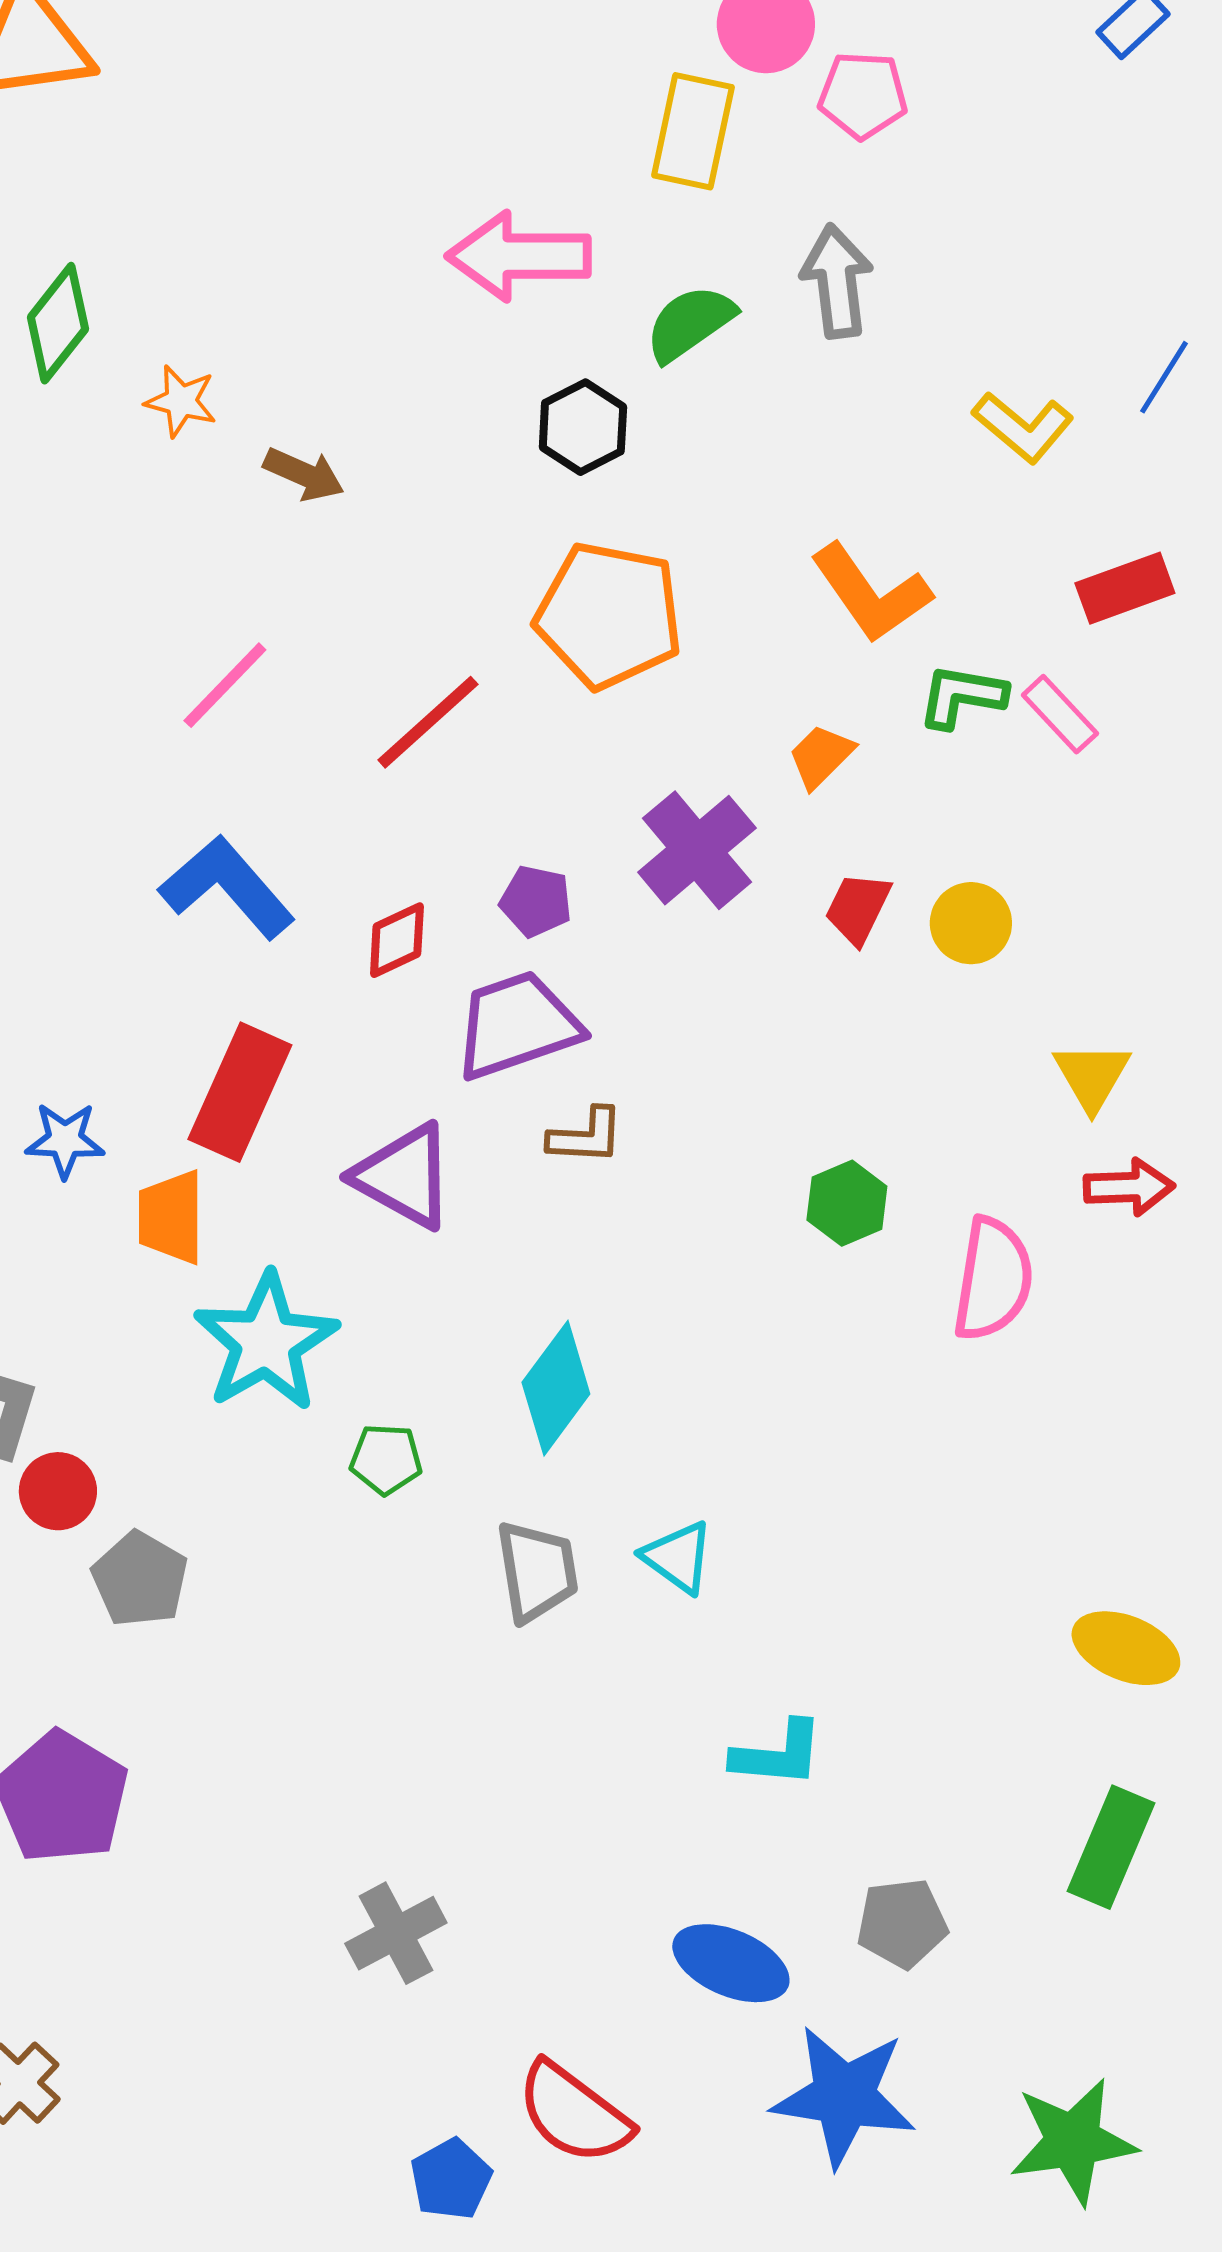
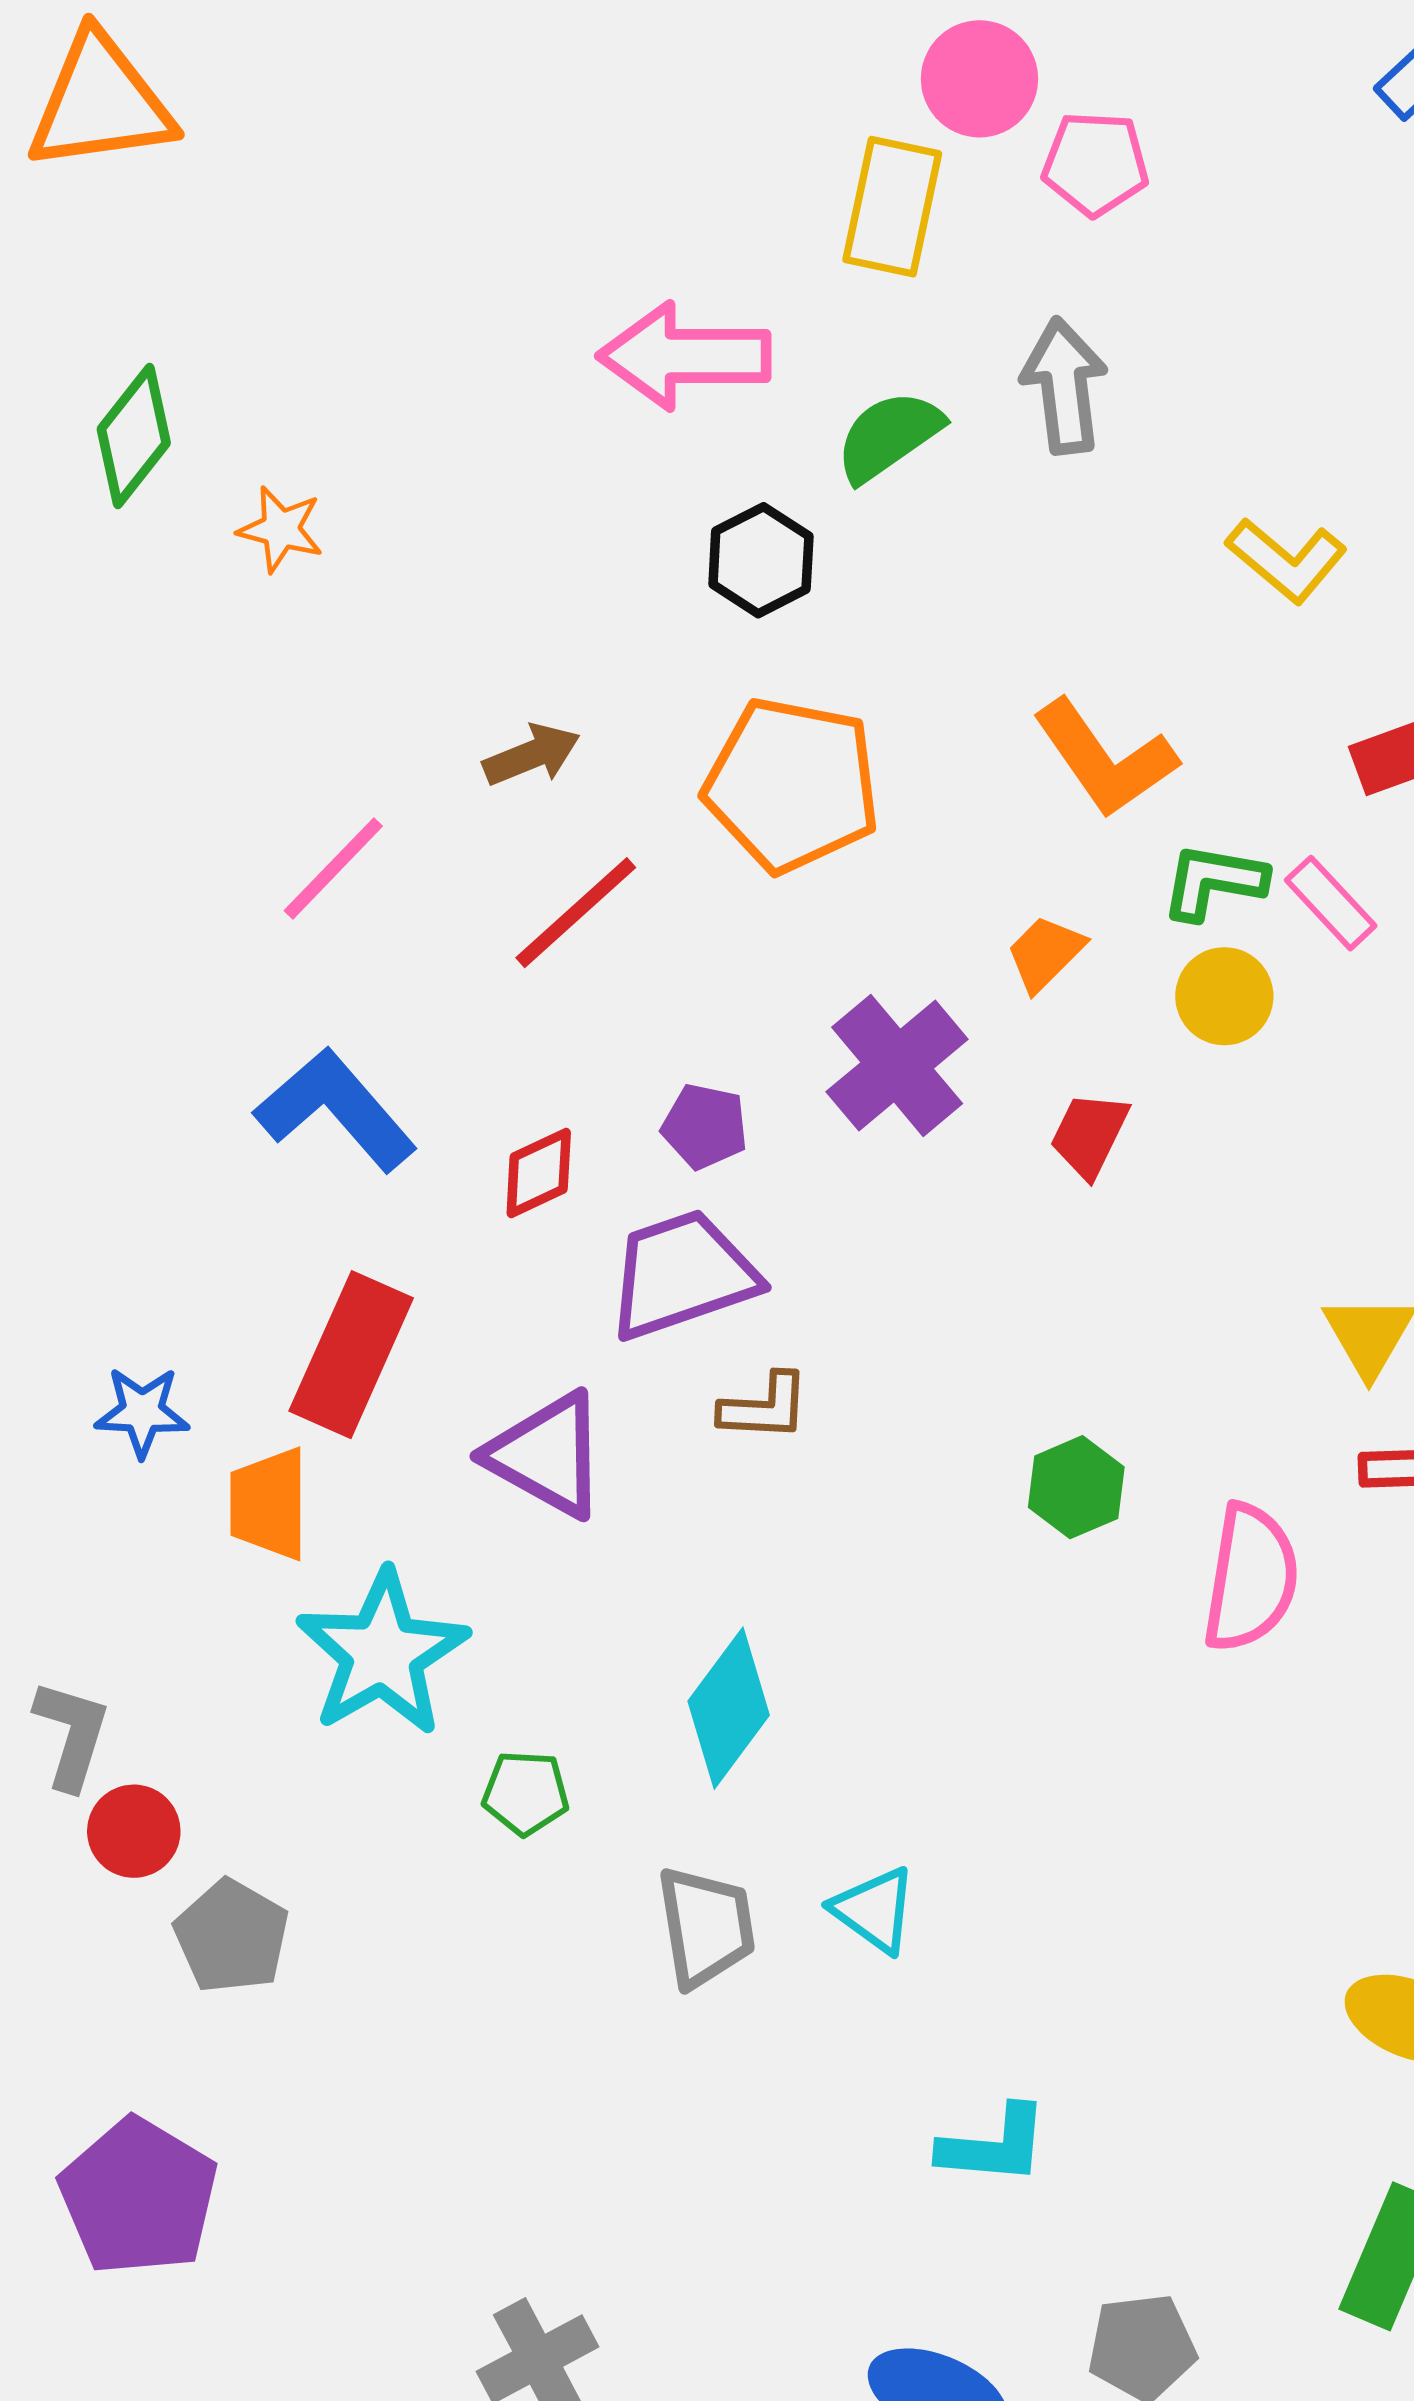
brown arrow: (304, 474) -> (532, 755), moved, turned -46
yellow circle: (971, 923) -> (1224, 996), moved

